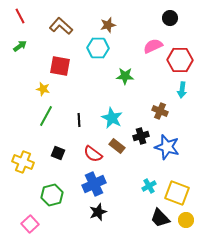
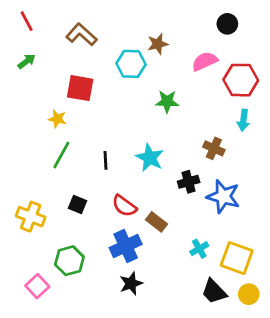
brown star: (108, 25) -> (158, 44), moved
brown rectangle: (117, 146) -> (156, 222), moved
pink square: (30, 224) -> (37, 286), moved

